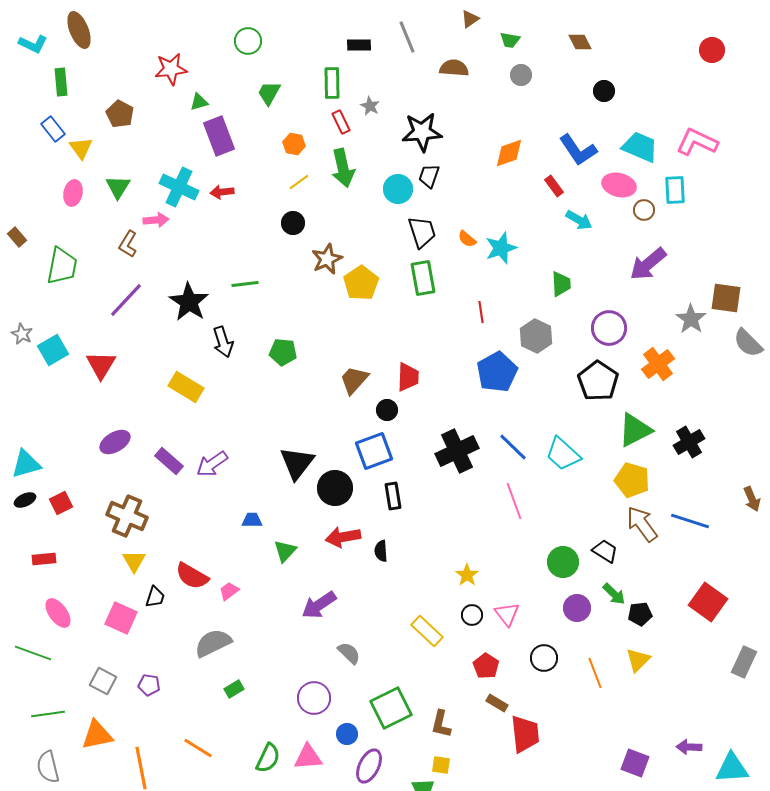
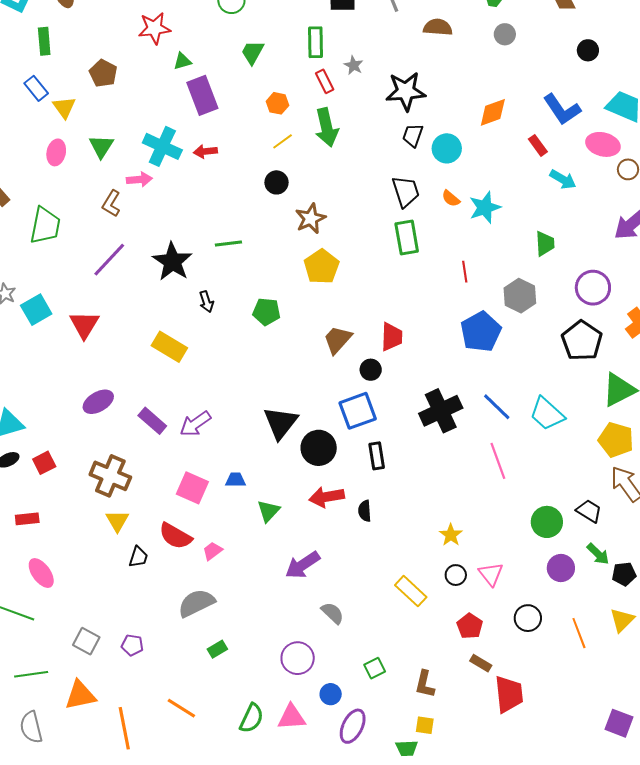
cyan circle: (398, 189) -> (447, 148), moved
yellow pentagon: (361, 283) -> (322, 267), moved
black arrow: (223, 342) -> (206, 302), size x0.7
pink square: (121, 618) -> (192, 488), moved
green square: (391, 708) -> (375, 668), size x0.5

